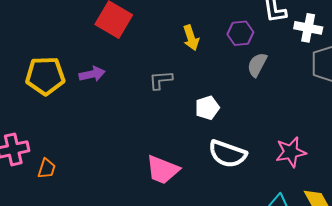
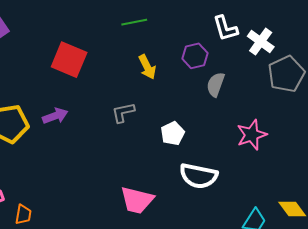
white cross: (308, 28) -> (261, 42), turned 32
pink star: (291, 152) -> (252, 135), moved

